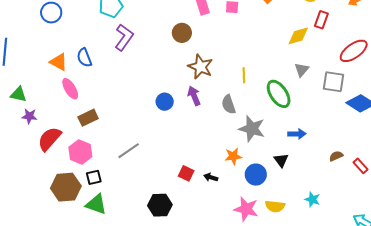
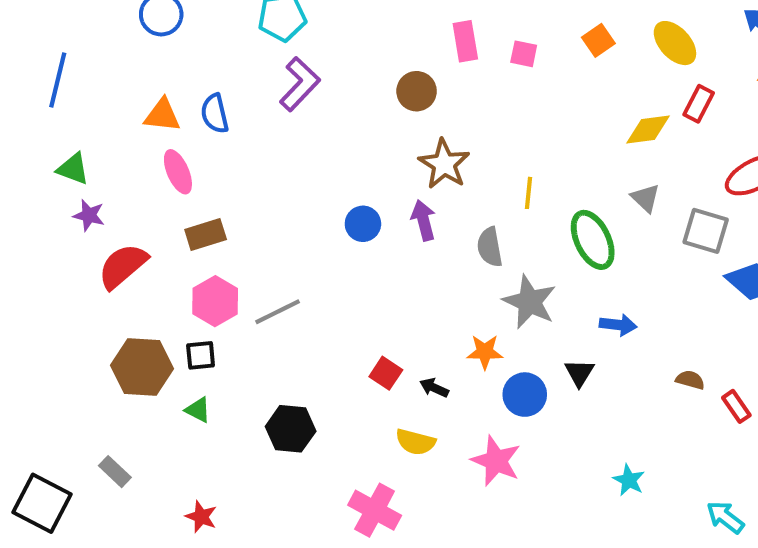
orange triangle: (59, 62) -> (162, 115), turned -30
gray triangle: (302, 70) -> (645, 198), turned -35
pink hexagon: (80, 152) -> (215, 301), moved
brown semicircle: (336, 156) -> (690, 380), turned 32
cyan star: (312, 199) -> (629, 480), moved
green triangle: (96, 204) -> (198, 410), size x0.6
black hexagon: (160, 205) -> (291, 429), moved
yellow semicircle: (275, 206) -> (415, 442), moved

